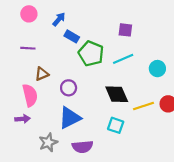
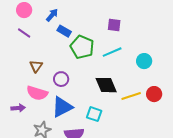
purple line: (28, 48) -> (24, 33), moved, turned 32
brown triangle: (42, 74) -> (36, 66), turned -32
pink semicircle: (30, 95) -> (37, 93), moved, turned 120
cyan square: (116, 125) -> (94, 114), moved

